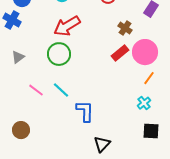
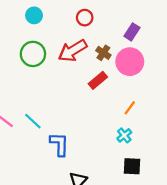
red arrow: (67, 26) -> (73, 51), moved
pink circle: (145, 52) -> (130, 62), moved
green circle: (59, 54) -> (33, 54), moved

